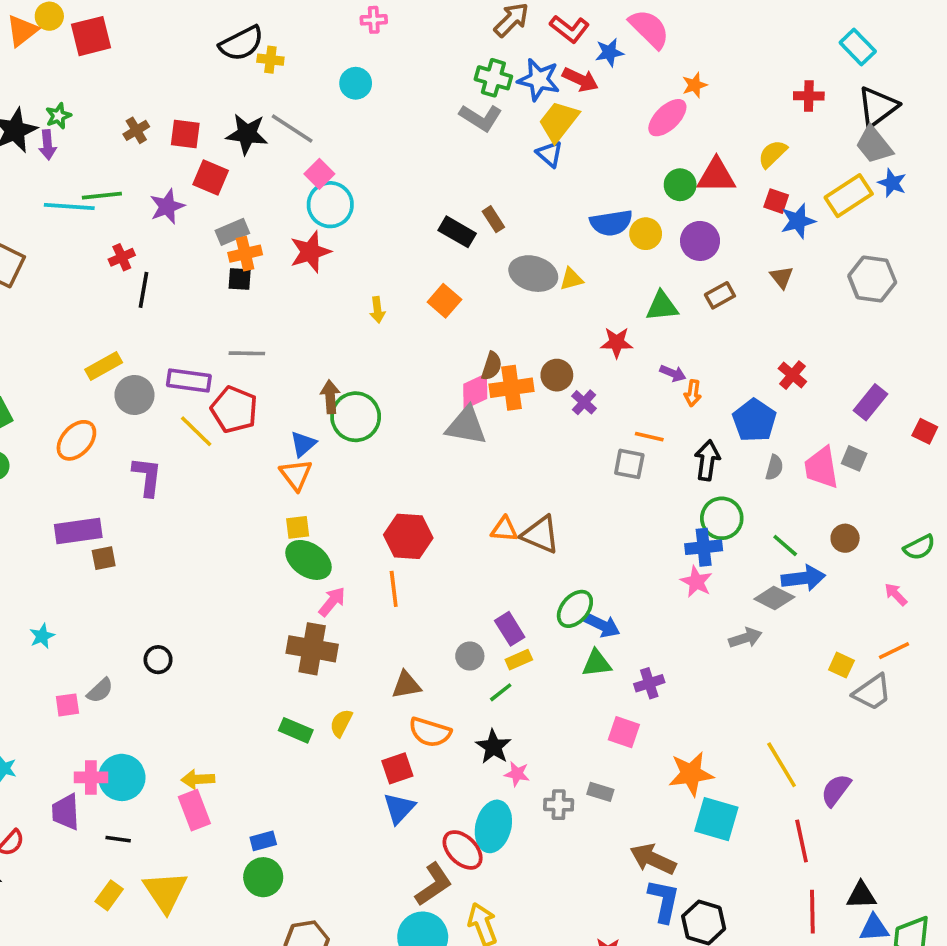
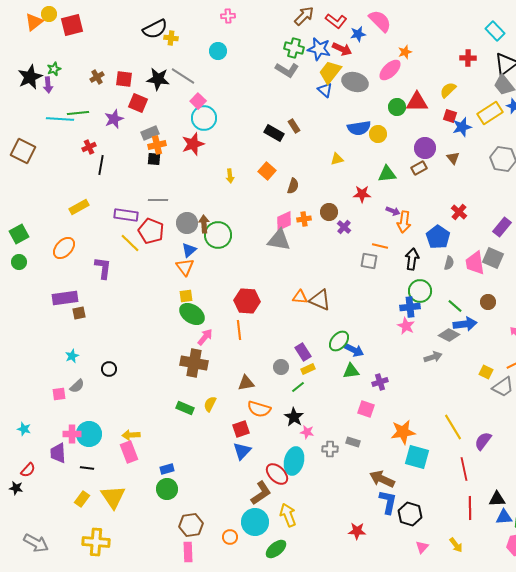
purple circle: (700, 241) -> (425, 148), moved
gray ellipse: (533, 274) -> (355, 82), moved
brown semicircle: (492, 366) -> (293, 186), moved
orange cross: (512, 388) -> (304, 219), size x0.6
orange arrow: (693, 393) -> (404, 222), size x1.5
gray circle: (134, 395) -> (187, 223), moved
gray square: (854, 458) -> (493, 258), size x1.5
cyan star: (42, 636) -> (72, 356), moved

